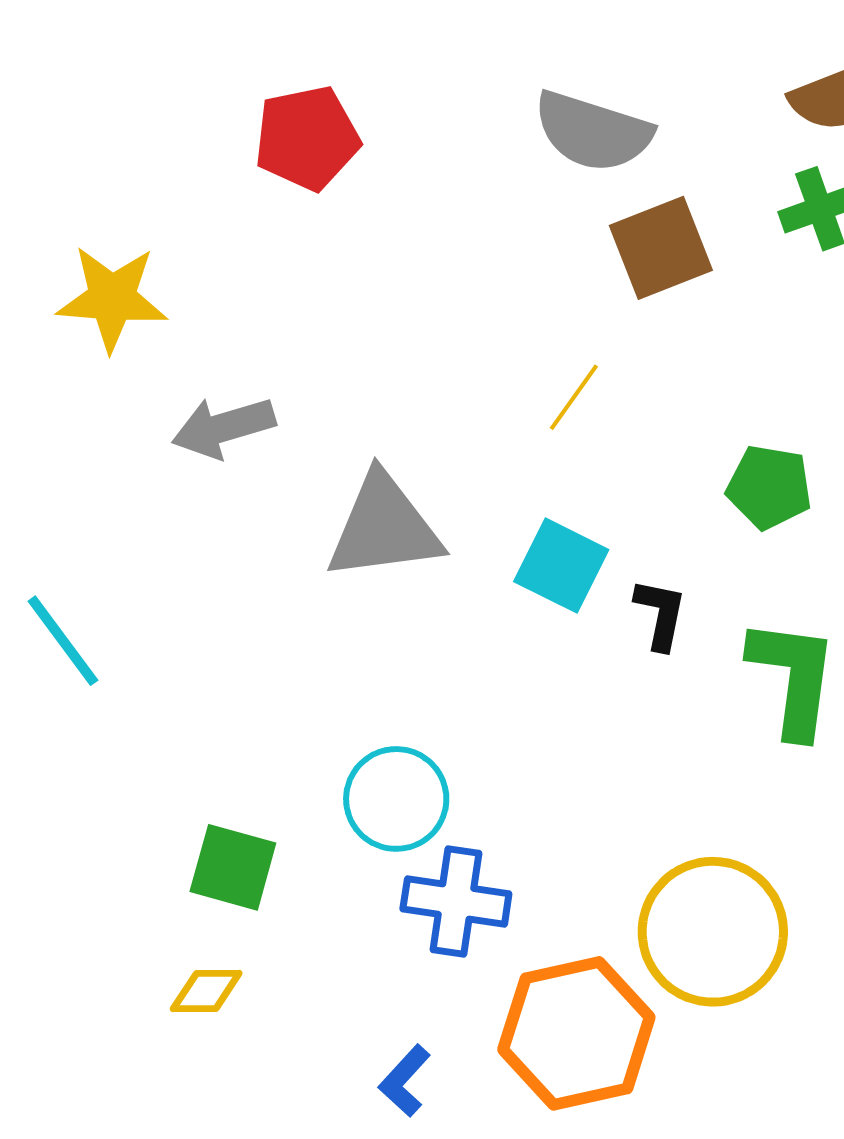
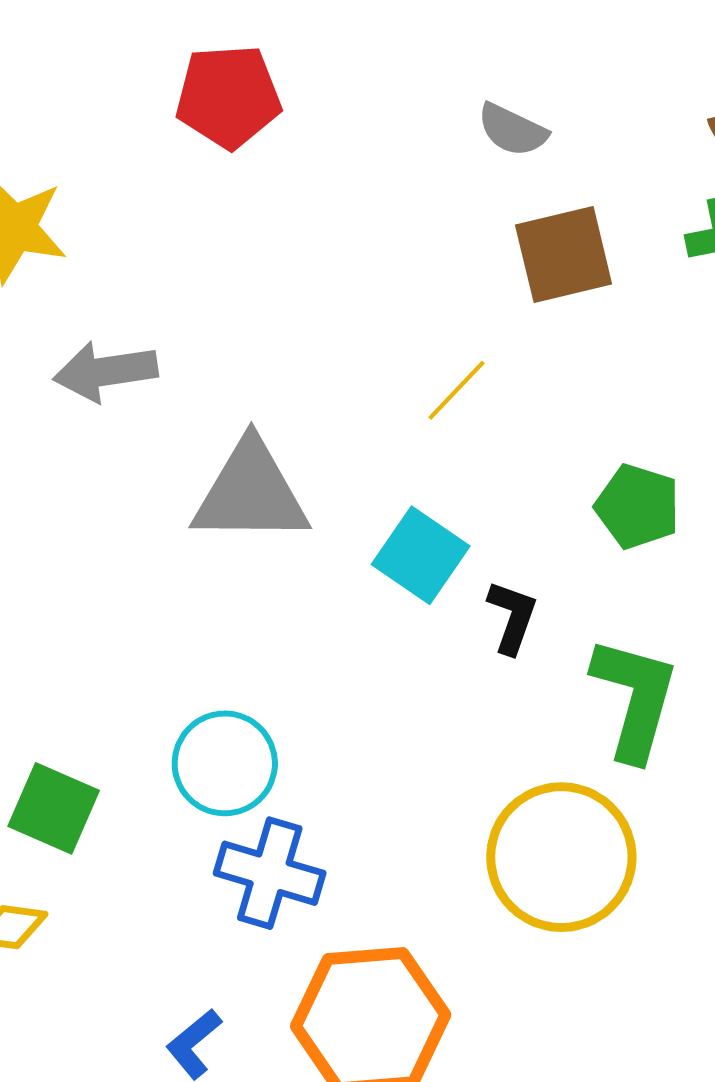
gray semicircle: (593, 132) -> (512, 130), size x0.6
yellow circle: (713, 932) -> (561, 857), moved

